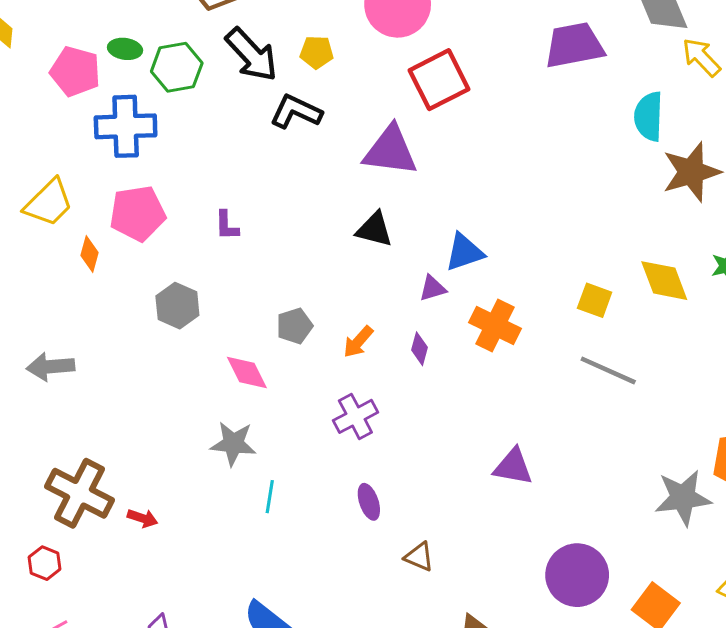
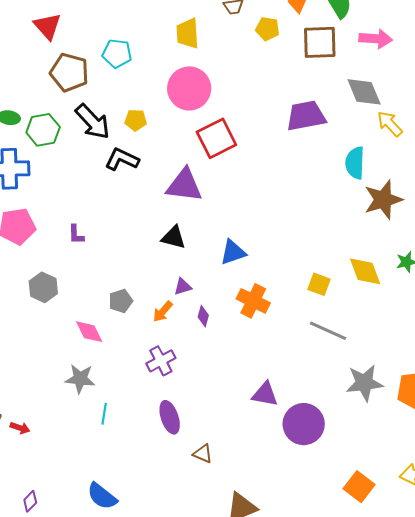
purple triangle: (433, 288) -> (183, 287), moved
gray star: (683, 498) -> (364, 383), moved
purple ellipse: (369, 502) -> (170, 417), size x1.4
purple circle: (577, 575) -> (304, 424), moved

